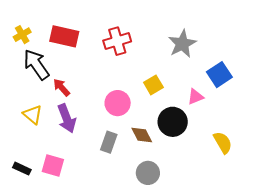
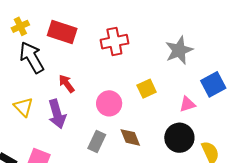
red arrow: (61, 87) -> (67, 84), moved
black circle: (173, 122) -> (179, 138), moved

